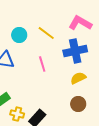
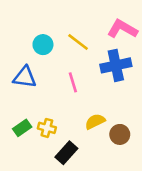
yellow semicircle: (78, 78) -> (95, 121), moved
yellow cross: (17, 114) -> (47, 128), moved

